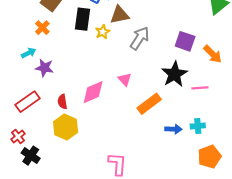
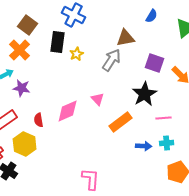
brown triangle: (120, 15) -> (126, 38), moved
orange cross: (42, 28) -> (20, 50), size x1.5
pink line: (200, 88) -> (164, 118), moved
yellow hexagon: (66, 127) -> (25, 144), moved

